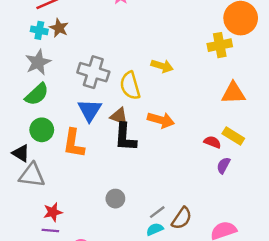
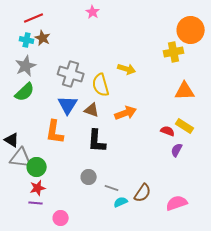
orange arrow: (161, 120) -> (126, 113), turned -35
green circle: (42, 130) -> (37, 167), moved
black L-shape: (125, 137) -> (97, 141), moved
gray line: (157, 212) -> (112, 188), moved, turned 56

